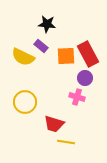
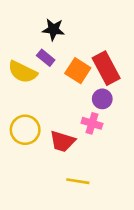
orange square: (66, 56) -> (78, 71), turned 36
red trapezoid: (54, 124) -> (62, 141), moved

